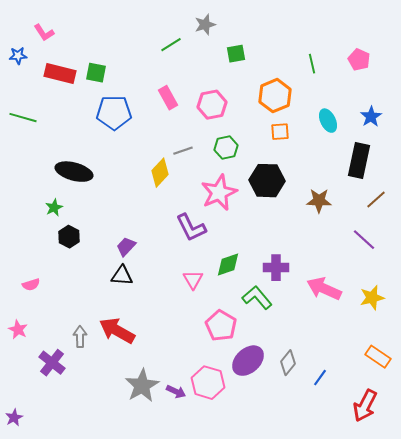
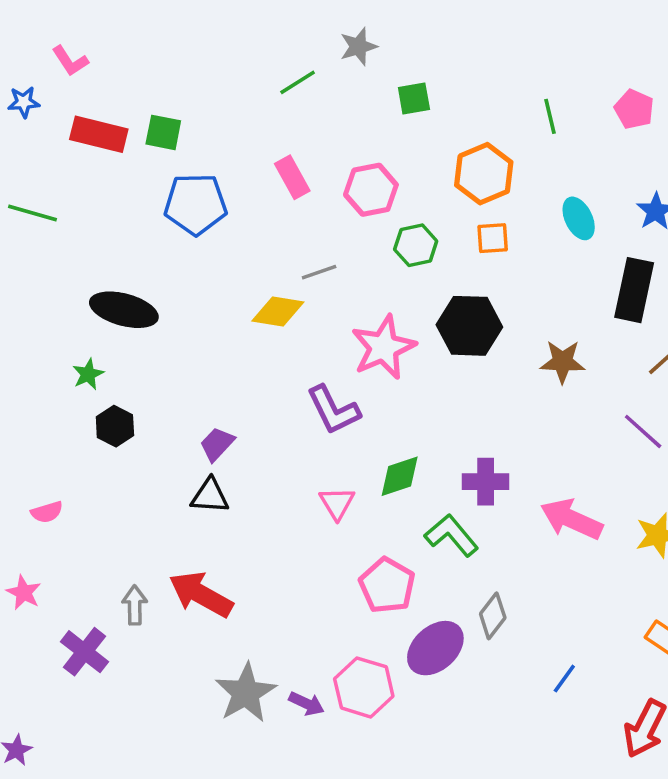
green hexagon: (226, 148) -> (416, 245), moved
yellow diamond: (160, 173) -> (278, 312), turned 56
gray diamond: (288, 363) -> (493, 616), moved

